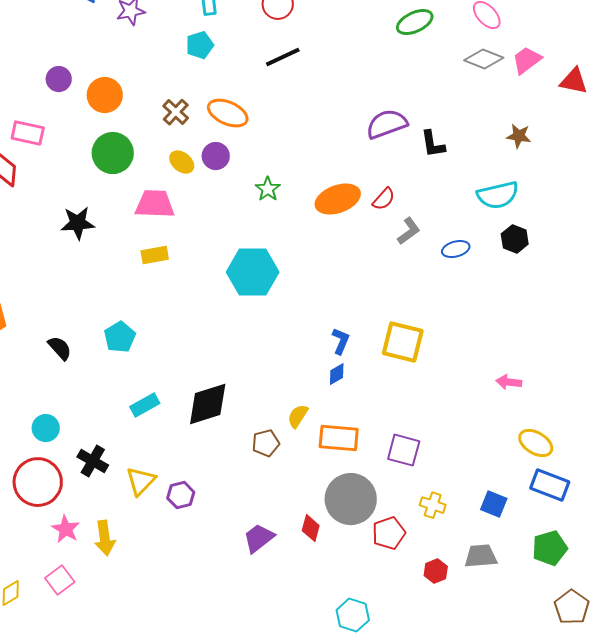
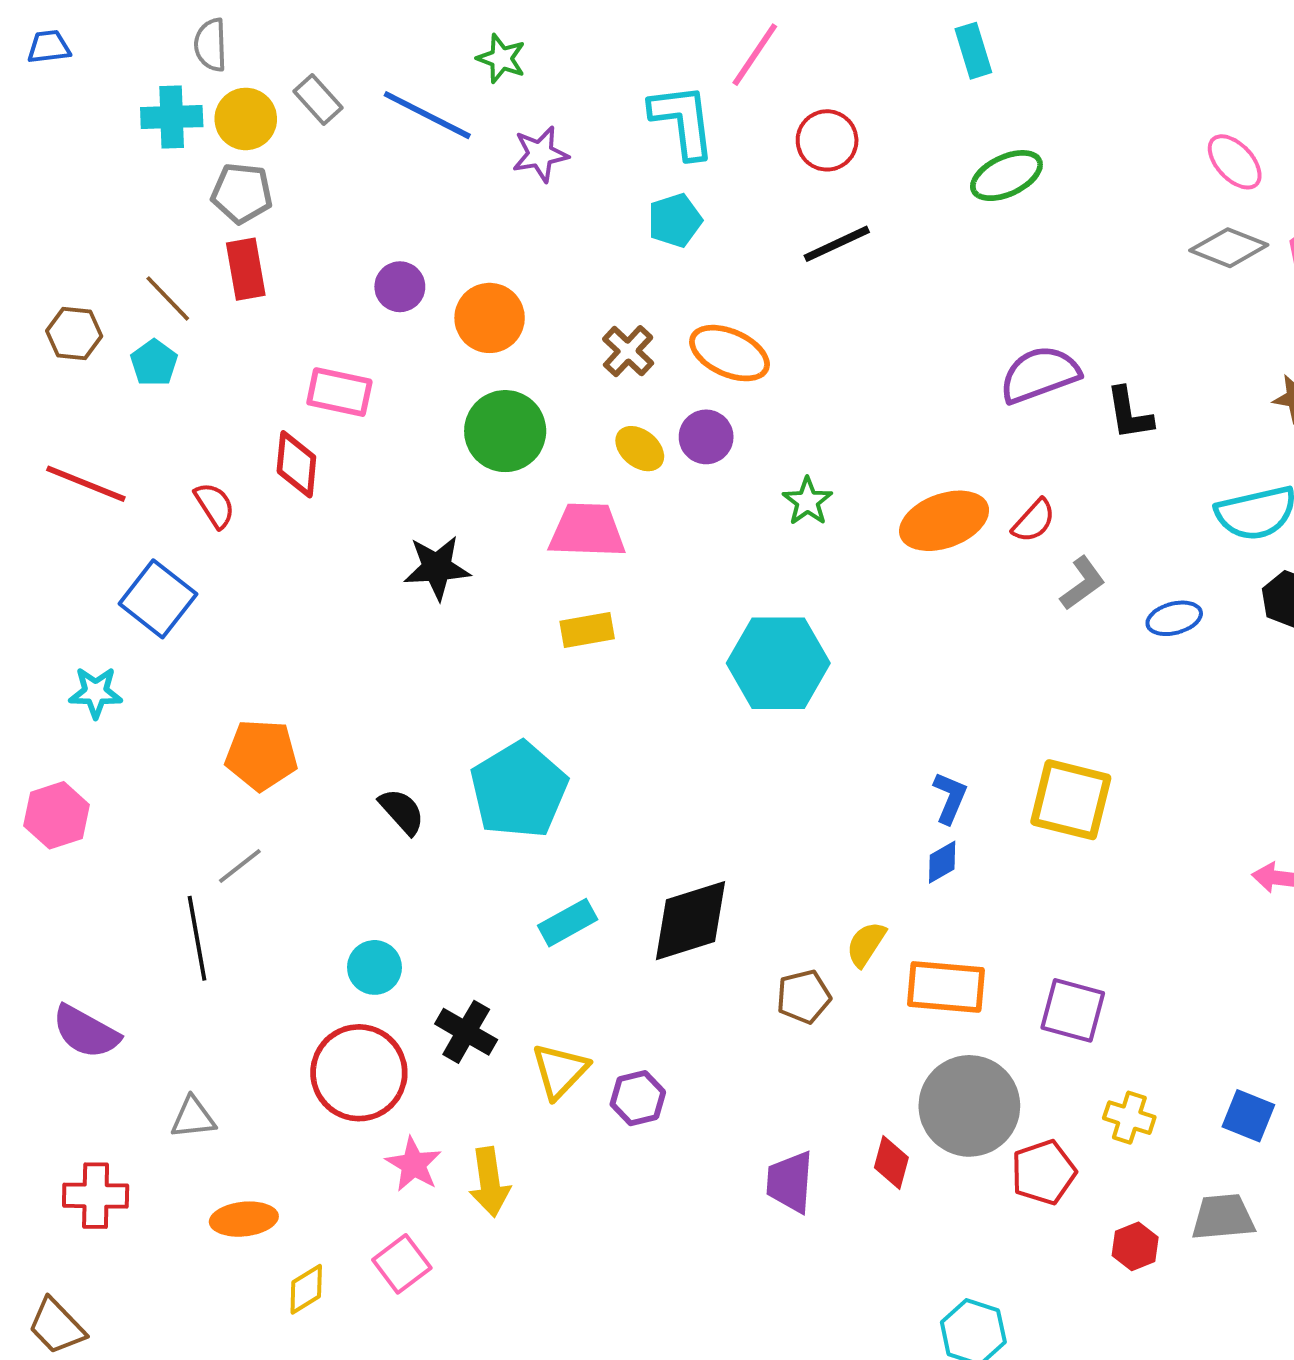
green ellipse: (415, 22) -> (1006, 176), moved
cyan pentagon: (120, 337) -> (519, 790), size x1.6
purple trapezoid: (259, 538) -> (790, 1182), turned -48

